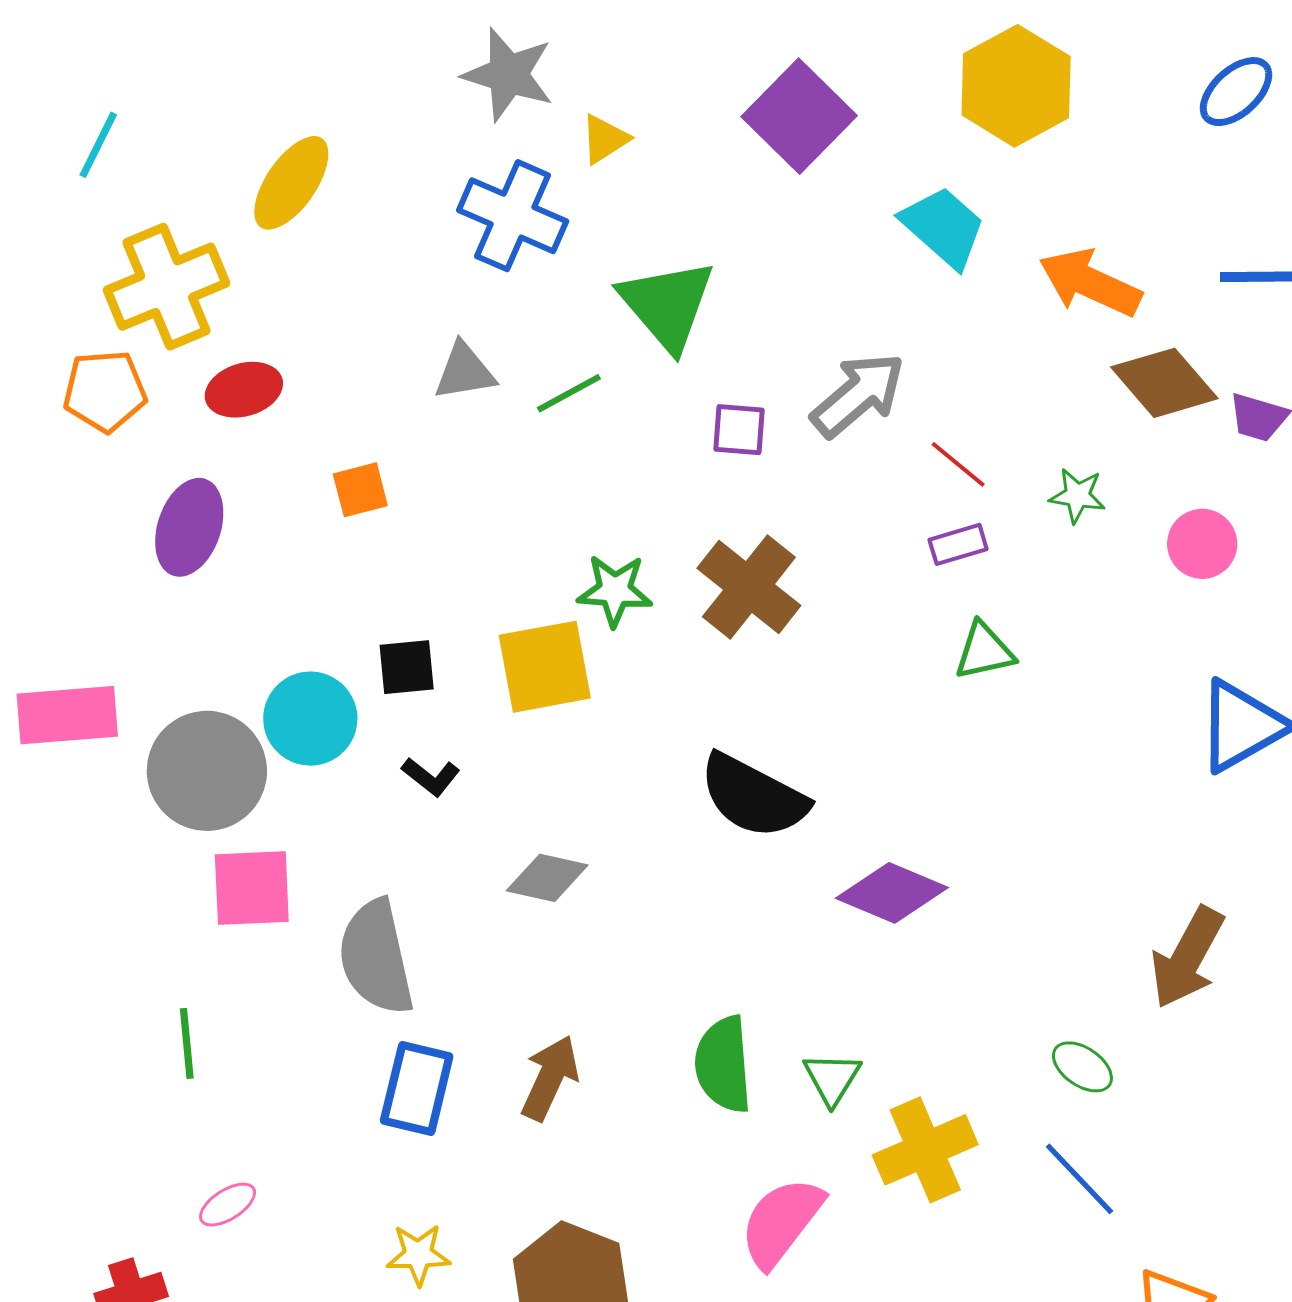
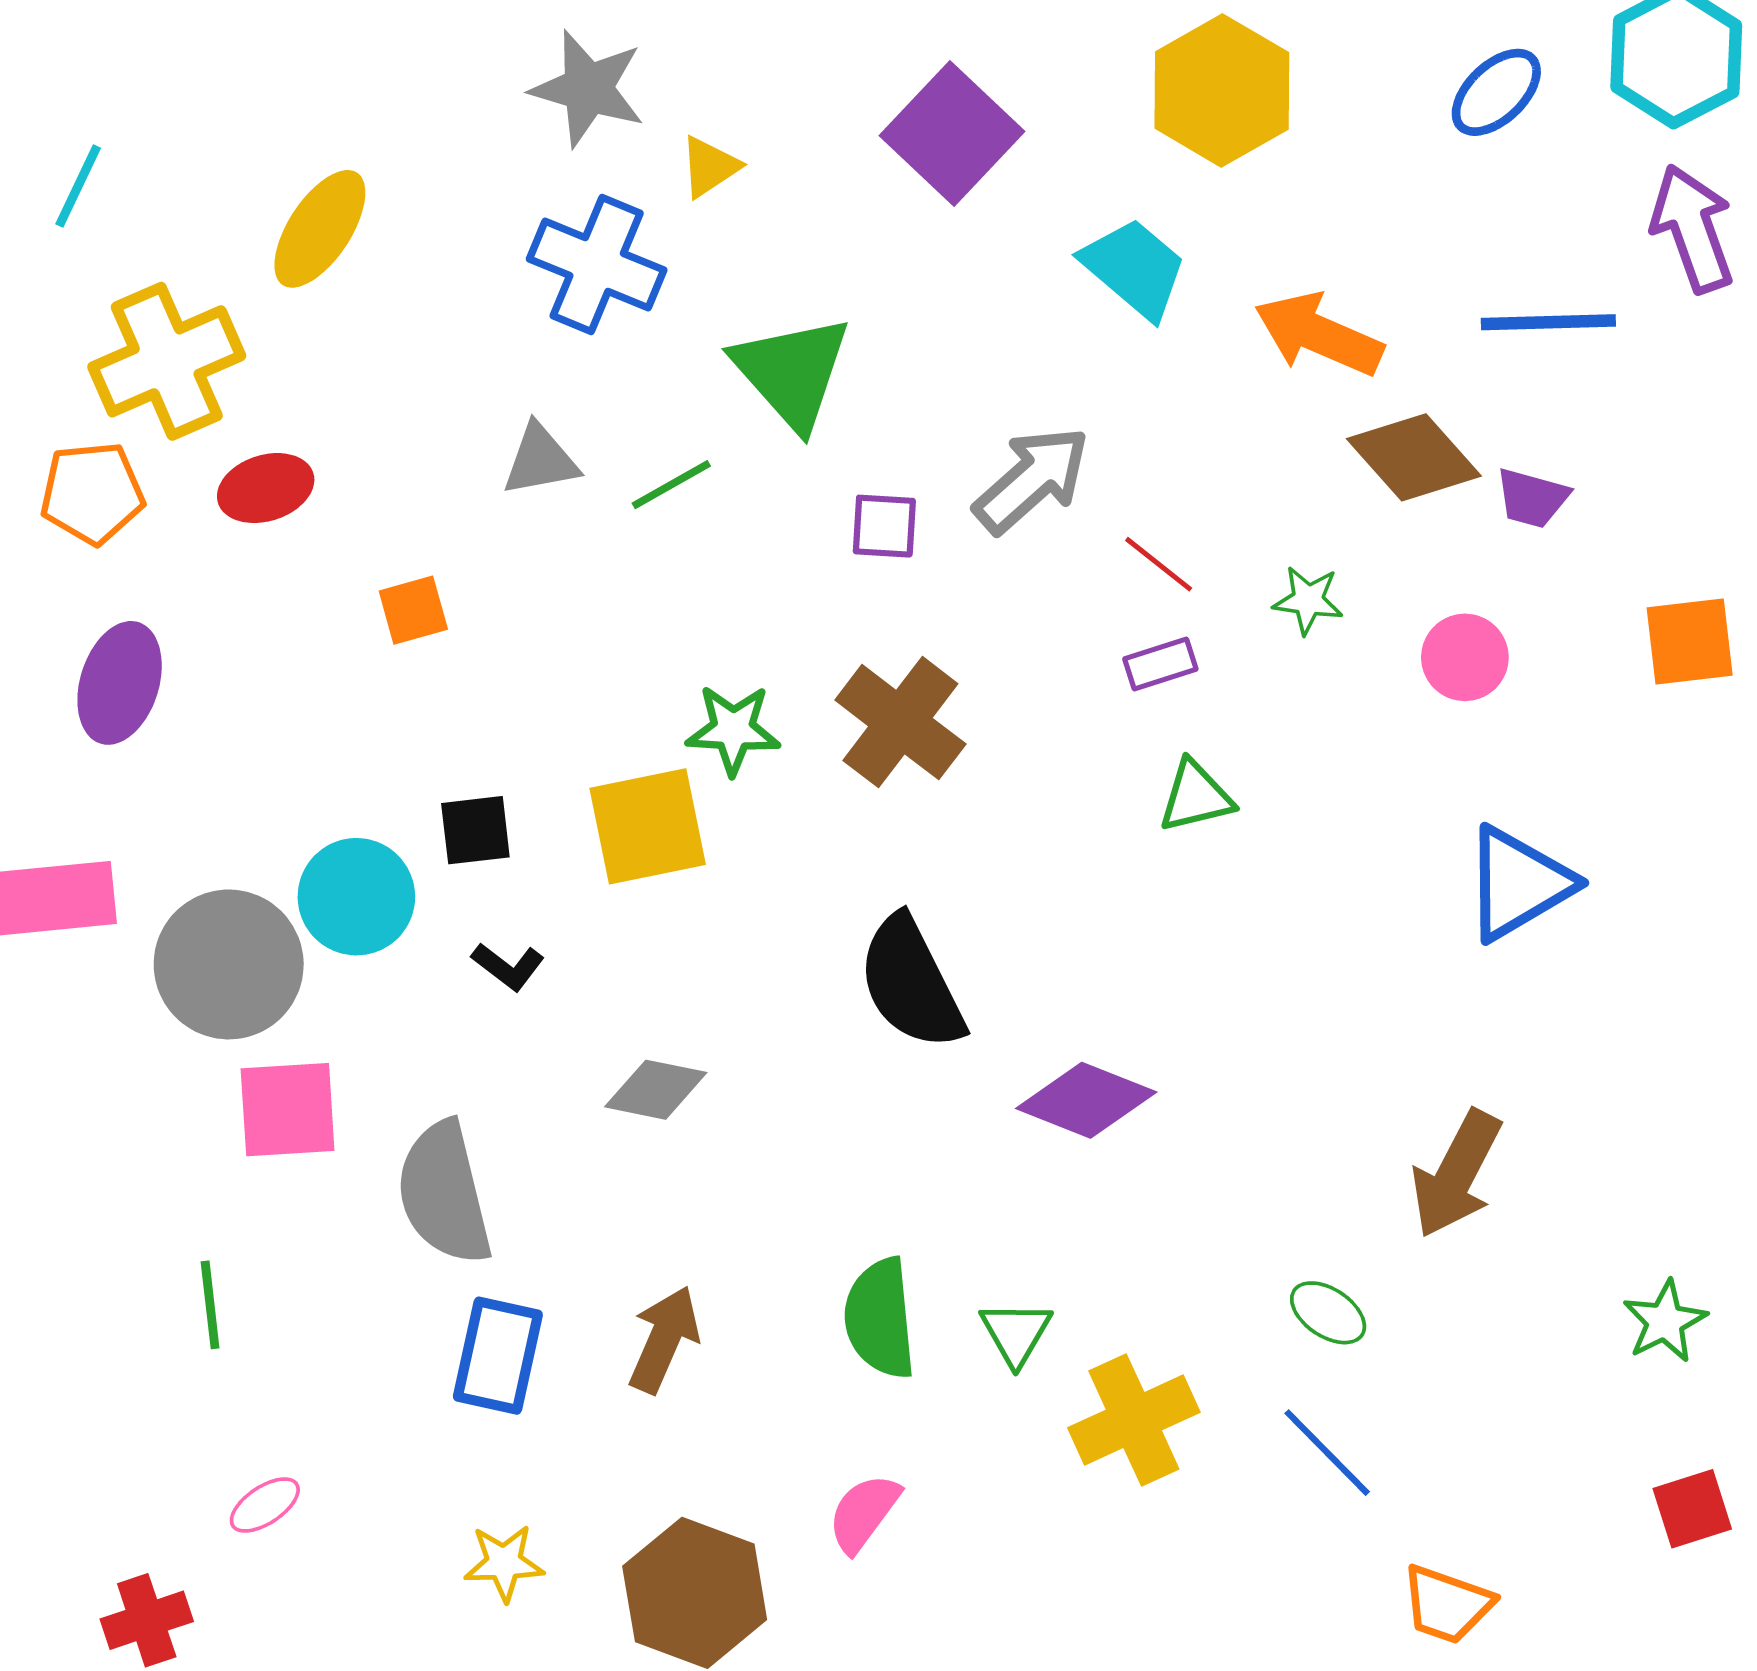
purple ellipse: (189, 527) -> (120, 683), moved
black semicircle: (753, 796) -> (911, 983), turned 37
pink semicircle: (781, 1222) -> (864, 1513), moved, size x0.7

